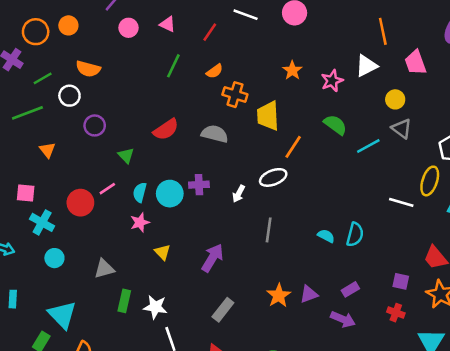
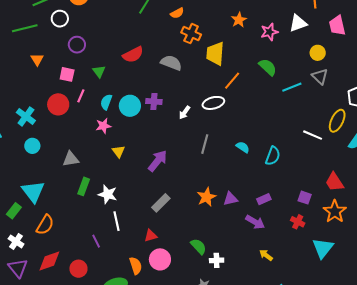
pink line: (107, 189) -> (81, 96), turned -40
pink square: (26, 193) -> (67, 74), moved
cyan semicircle: (326, 236) -> (243, 147), moved

